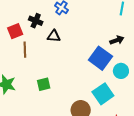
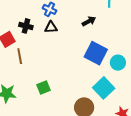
black triangle: (54, 36) -> (51, 27), moved
black arrow: (117, 40) -> (89, 21), moved

